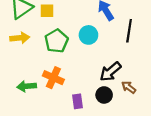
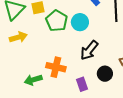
green pentagon: (56, 41) -> (57, 21), moved
black arrow: (110, 72) -> (89, 50), moved

